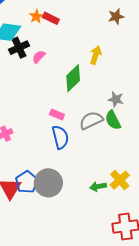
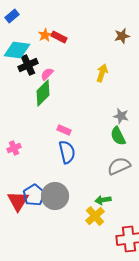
green diamond: (73, 78) -> (43, 93), moved
gray semicircle: (91, 120) -> (119, 166), moved
yellow cross: (120, 180) -> (95, 216), moved

